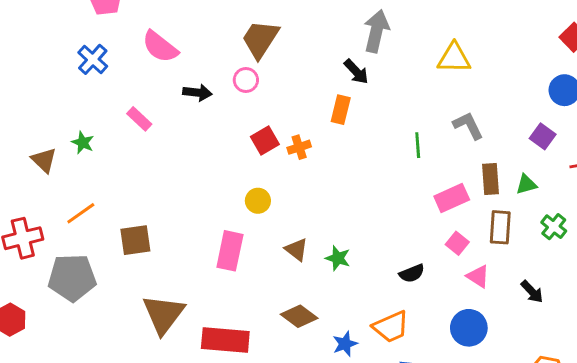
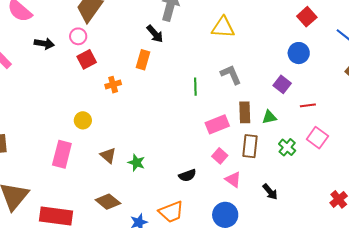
red square: (265, 141) -> (87, 59), moved

